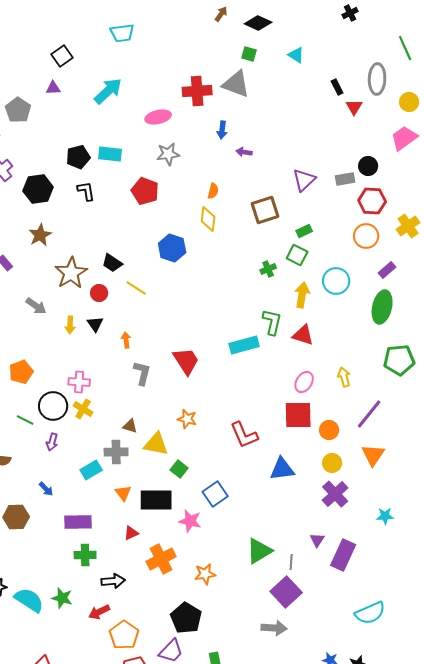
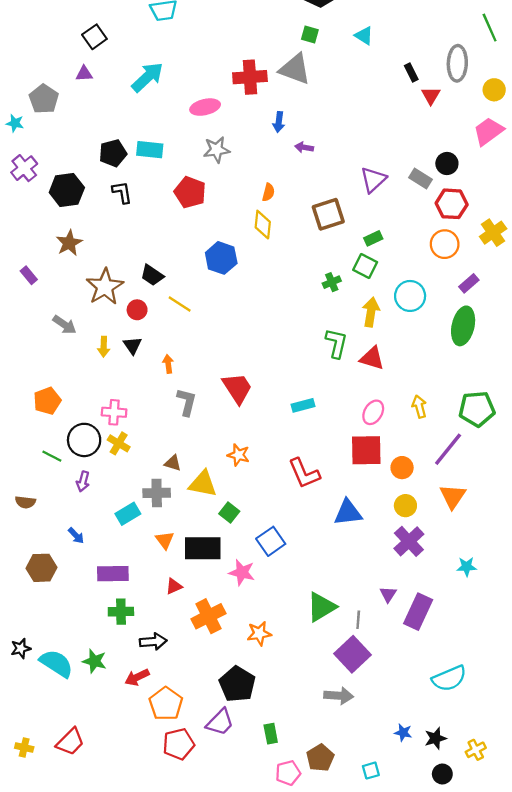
gray rectangle: (345, 179) -> (420, 178), turned 42
cyan rectangle: (244, 345) -> (303, 405), moved, size x0.7
green pentagon: (399, 360) -> (477, 409), moved

